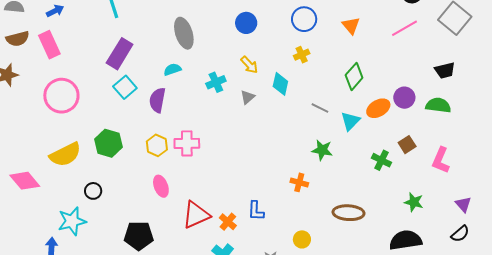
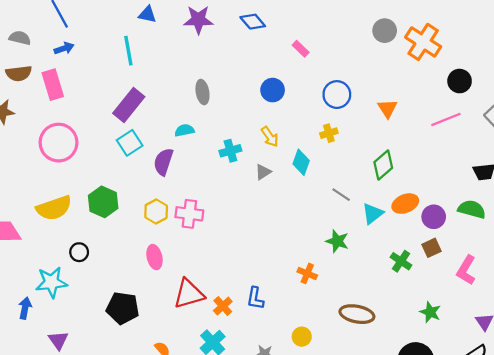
gray ellipse: (184, 33) -> (202, 92), size x0.7
purple circle: (404, 98) -> (434, 217), moved

